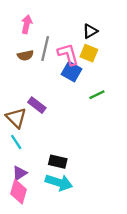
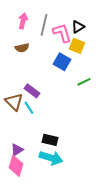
gray line: (45, 48) -> (44, 25), moved
pink L-shape: (68, 54) -> (62, 33), moved
cyan line: (16, 142) -> (29, 108), moved

